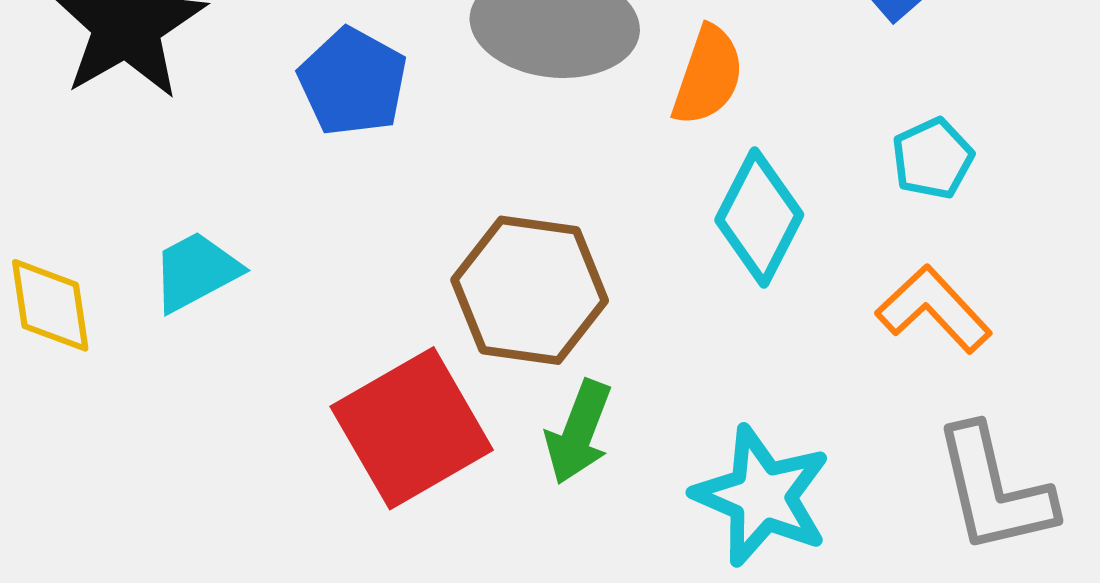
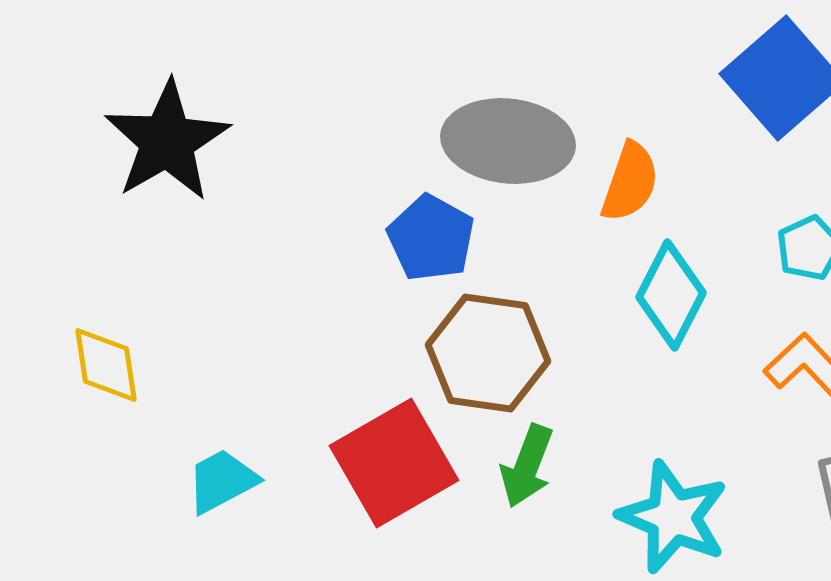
blue pentagon: (353, 82) -> (431, 238), moved
cyan trapezoid: (196, 271) -> (222, 481), moved

